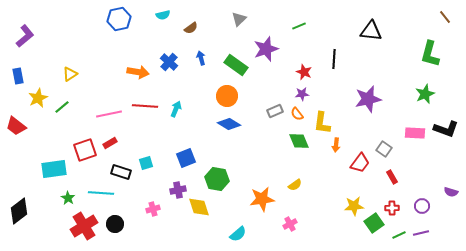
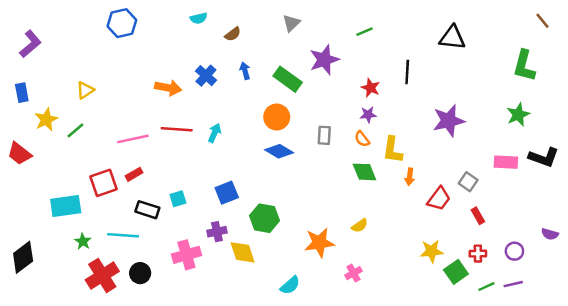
blue hexagon: (119, 19) -> (122, 23), moved
gray rectangle: (275, 111) -> (324, 135), moved, turned -63
pink cross: (153, 209) -> (186, 255), size x1.6

